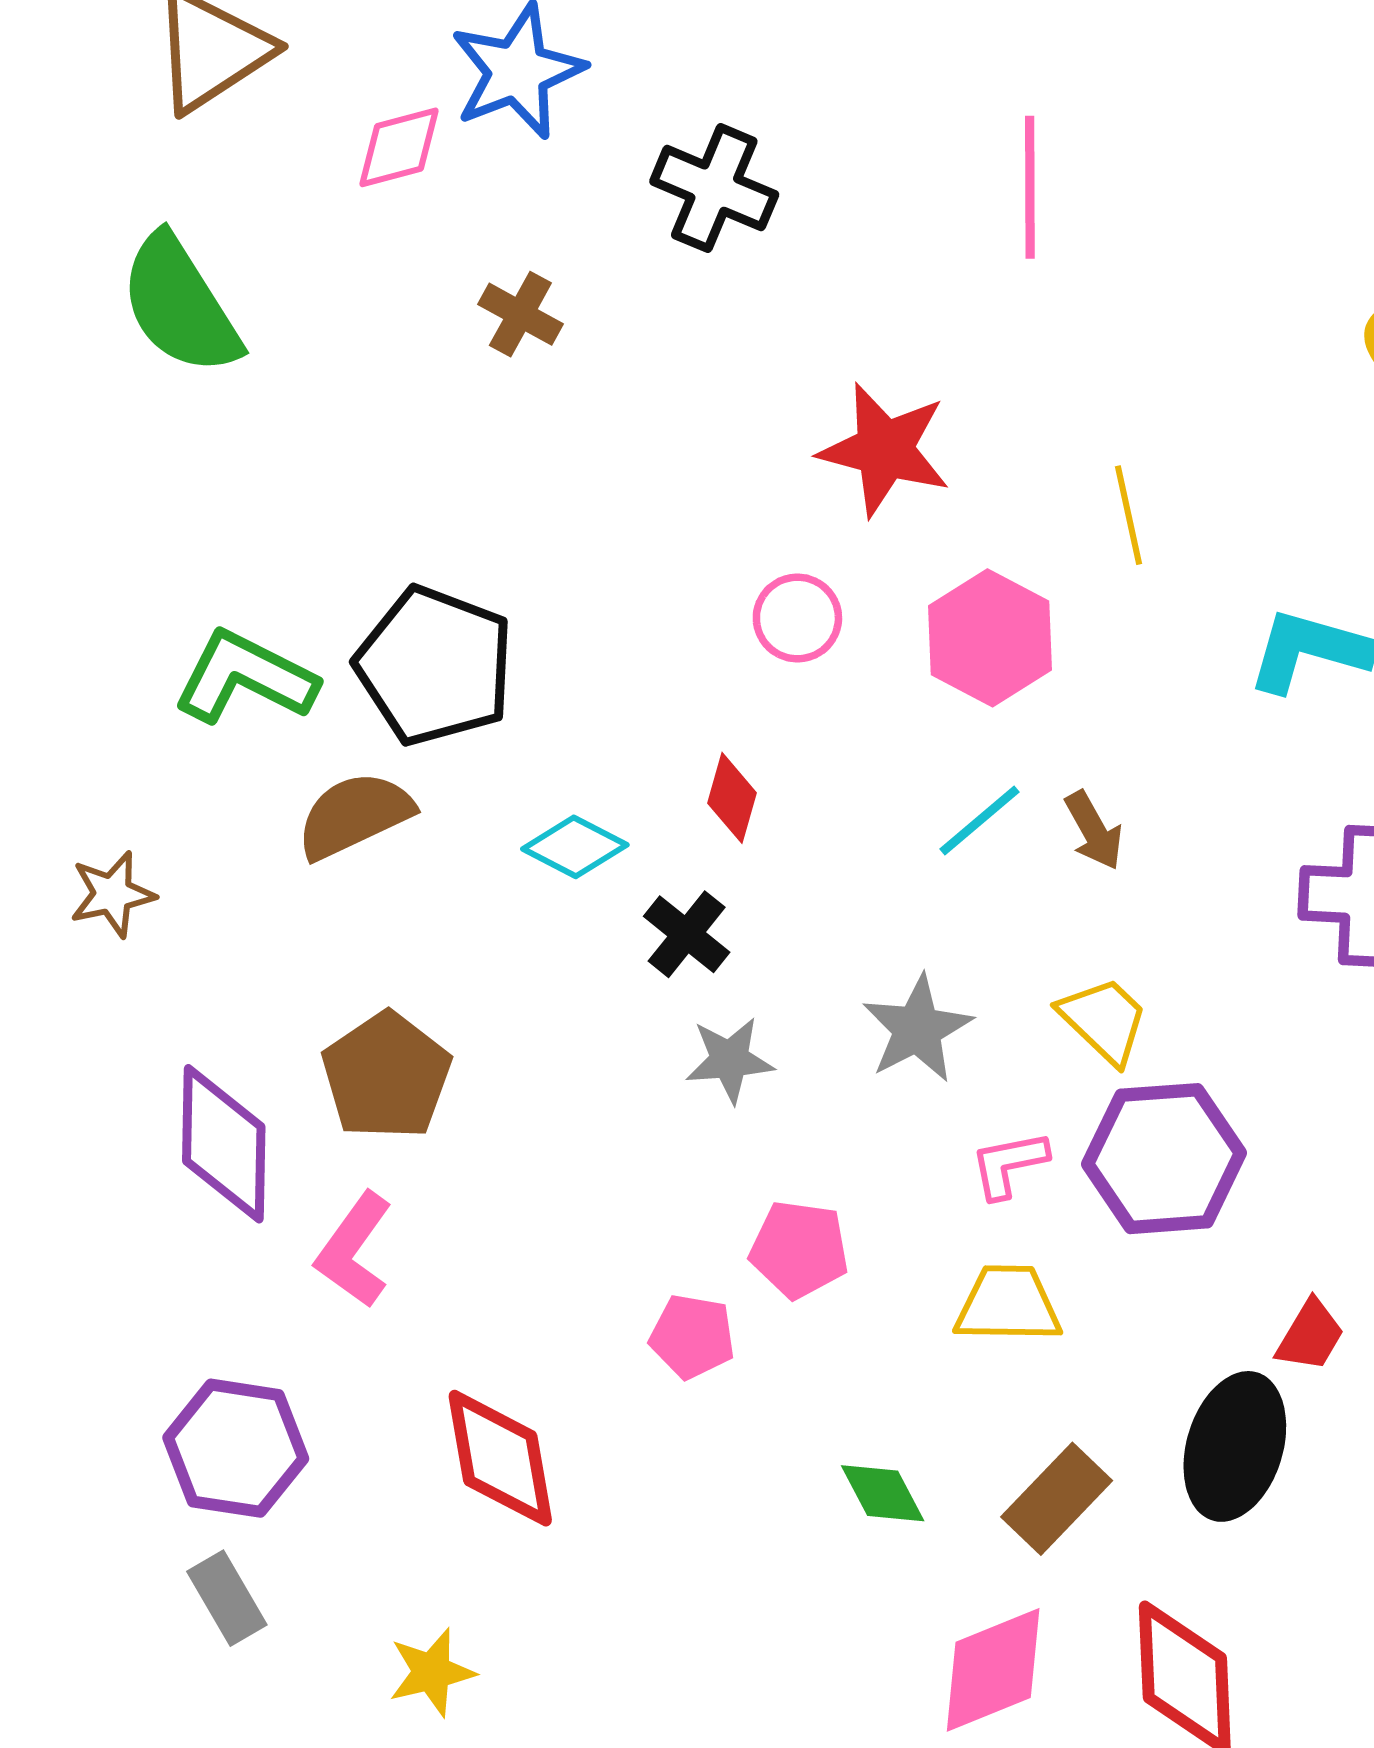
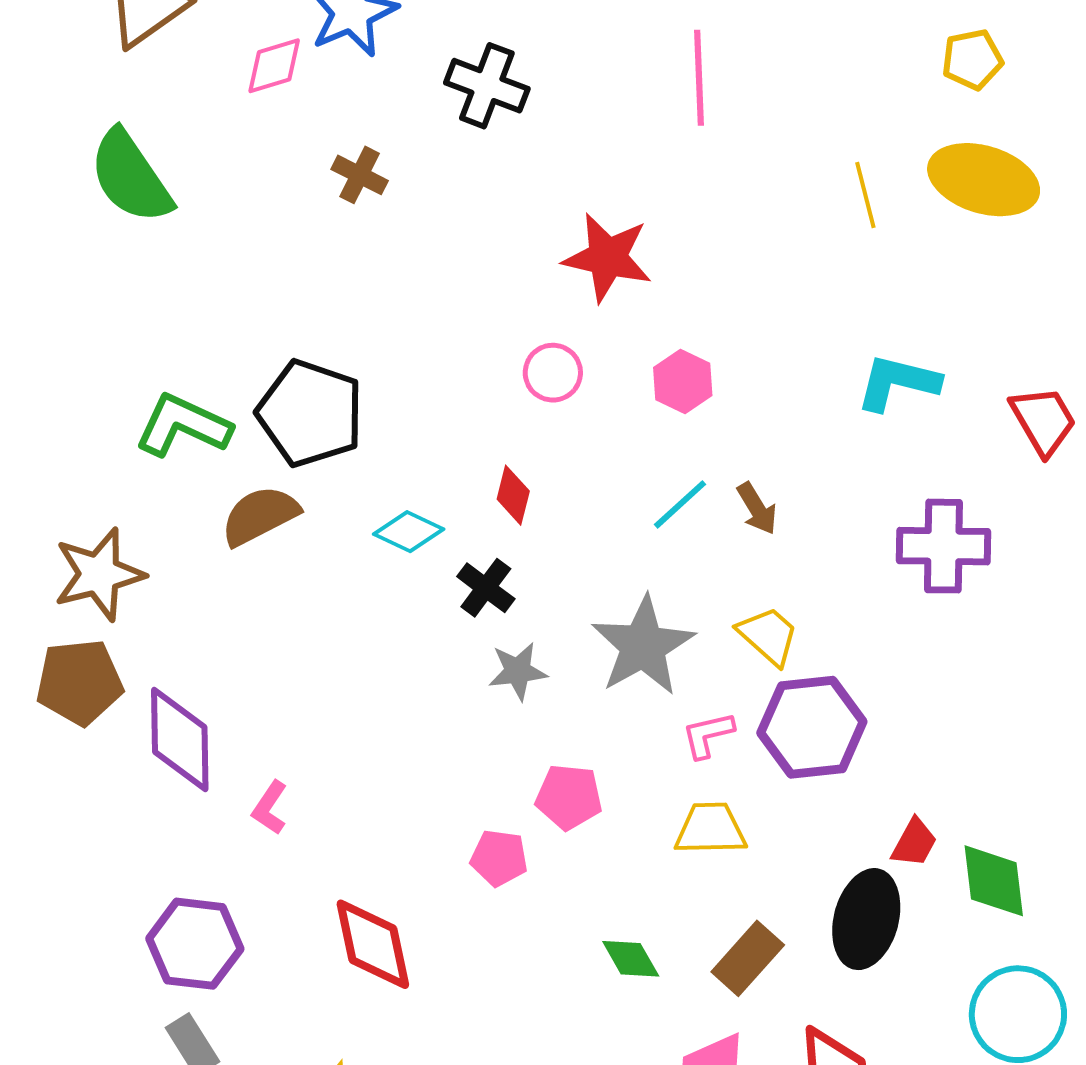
yellow line: (1129, 515) -> (865, 195), moved
pink hexagon: (990, 638) -> (683, 381), size x0.7
brown star: (112, 894) -> (99, 574), size x1.6
gray star: (917, 1029) -> (643, 646), size x1.4
brown pentagon: (386, 1076) -> (79, 682), moved, turned 30
pink L-shape: (354, 1250) -> (270, 808), size x0.7

